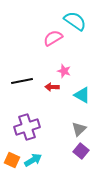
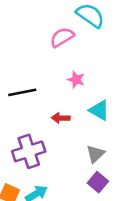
red arrow: (52, 87) -> (61, 118), moved

